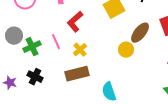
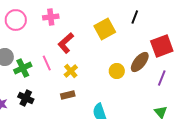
brown ellipse: (140, 33) -> (140, 62), moved
brown rectangle: (77, 74) -> (68, 95), size x0.6

